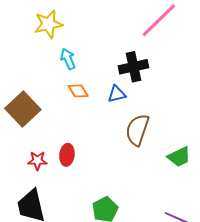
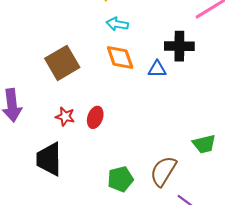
cyan arrow: (68, 59) -> (117, 24), turned -70
orange diamond: (78, 91) -> (120, 57), size x1.4
brown semicircle: (137, 130) -> (163, 171), moved

